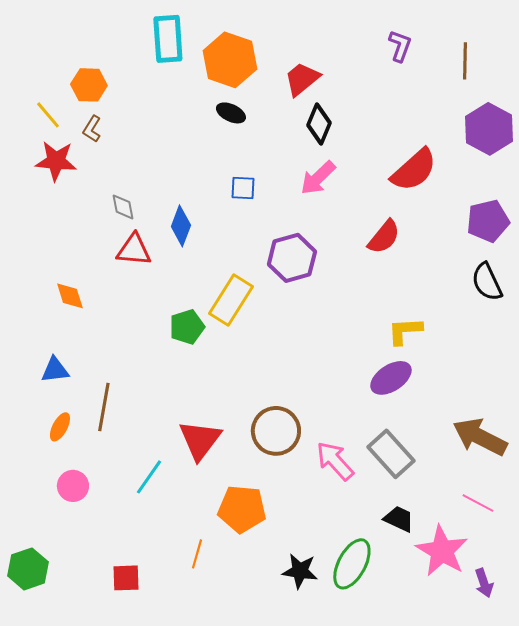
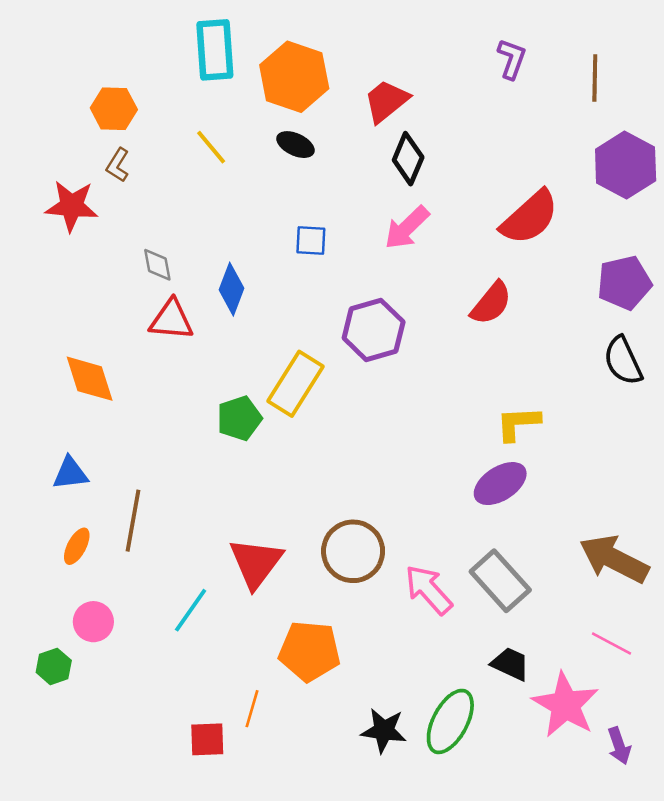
yellow line: (48, 115) -> (211, 147), moved
orange diamond: (70, 296) -> (90, 379), size x1.4
green hexagon: (28, 569) -> (54, 666), moved, size x0.7
red square: (126, 578) -> (207, 739), moved

